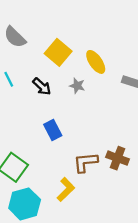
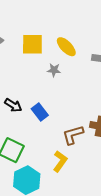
yellow square: (58, 52) -> (32, 44), turned -30
black arrow: (42, 86) -> (13, 105), moved

